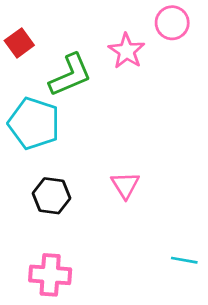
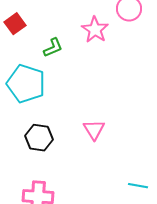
green L-shape: (70, 75) -> (53, 48), size x0.6

